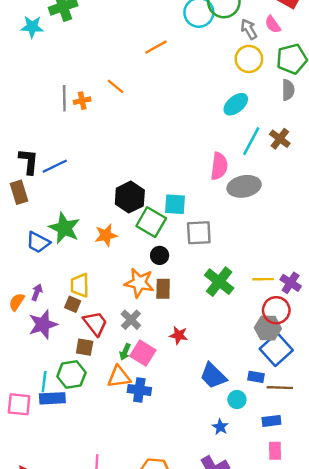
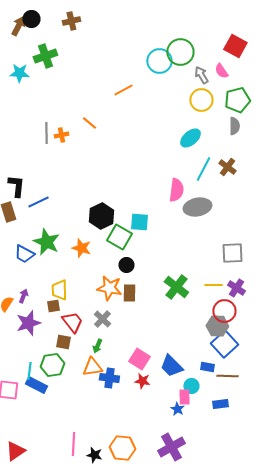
blue line: (55, 166) -> (38, 202), moved
gray square: (199, 233) -> (232, 253), moved
orange star: (106, 235) -> (81, 248), turned 30
brown square: (73, 304) -> (53, 306), turned -32
red star: (179, 335) -> (142, 381), moved
pink square: (143, 353) -> (139, 359), moved
blue rectangle: (52, 398) -> (36, 385), turned 30
pink rectangle: (275, 451) -> (184, 397), moved

